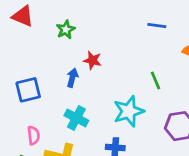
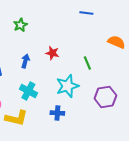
blue line: (157, 26) -> (86, 13), moved
red star: (92, 60) -> (52, 53), moved

